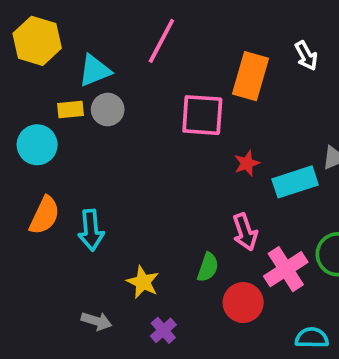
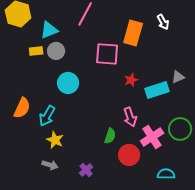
cyan circle: (37, 145) -> (68, 83), moved
cyan arrow: (91, 230) -> (47, 116), turned 35
yellow star: (143, 282) -> (55, 140), moved

